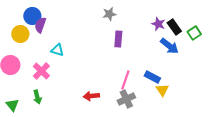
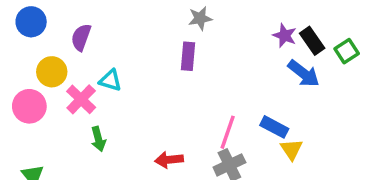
blue circle: (32, 16) -> (31, 22), moved
yellow circle: (20, 34) -> (52, 72), moved
purple rectangle: (118, 39) -> (188, 56), moved
pink cross: (41, 71) -> (81, 99), moved
green arrow: (37, 97) -> (98, 139), moved

